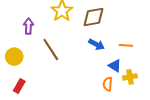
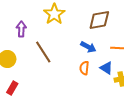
brown diamond: (93, 17) -> (99, 20), moved
orange semicircle: (108, 84) -> (84, 68), moved

